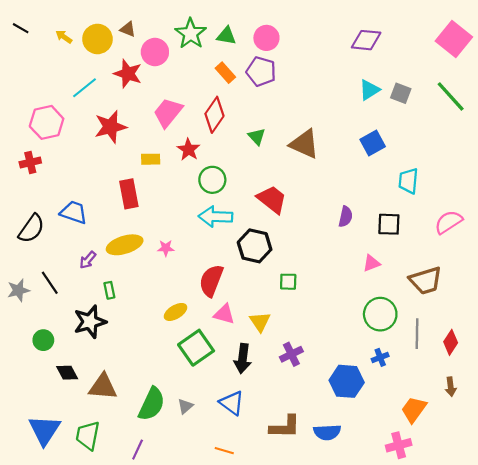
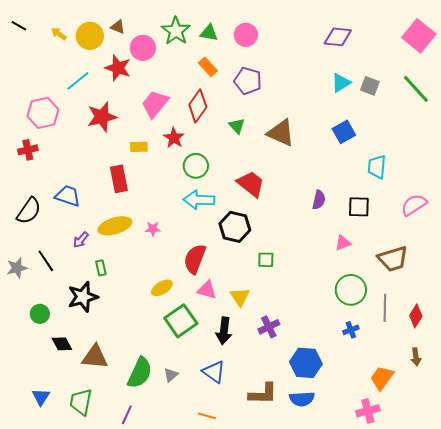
purple pentagon: (261, 71) -> (248, 81), moved
blue hexagon: (347, 381) -> (306, 363), moved
blue triangle: (44, 430) -> (41, 397), size x0.6

